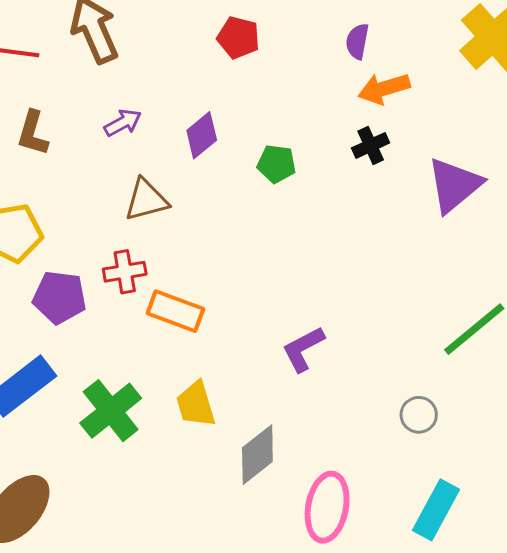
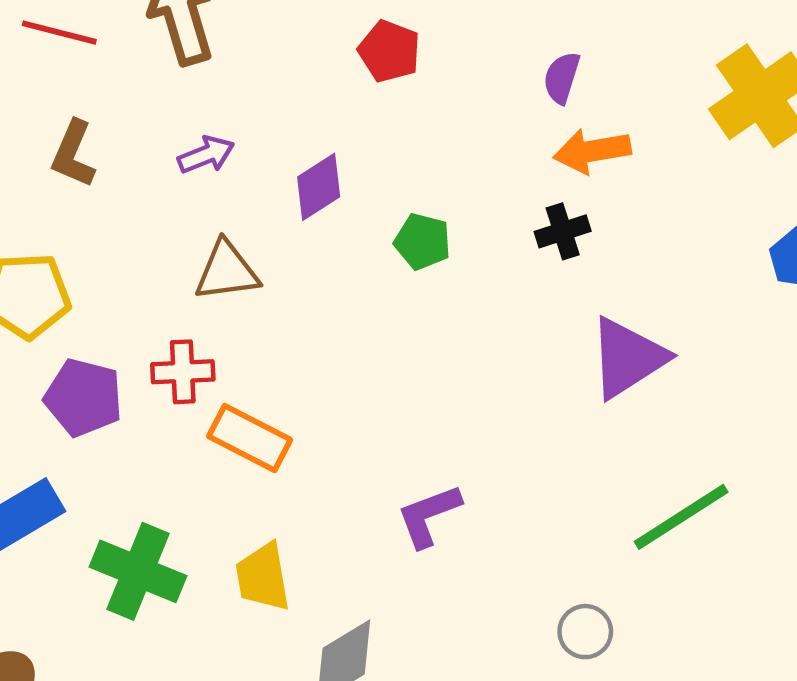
purple triangle: (454, 185) -> (628, 358), moved
green cross: (111, 411) -> (138, 571), turned -36

